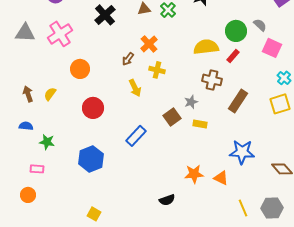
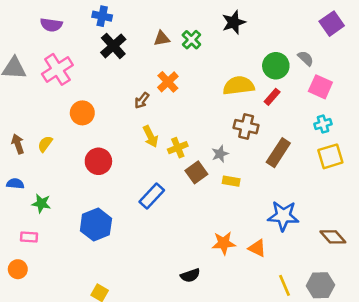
yellow cross: (157, 70) -> (178, 148), moved, turned -35
cyan cross: (284, 78) -> (323, 124), moved, turned 32

